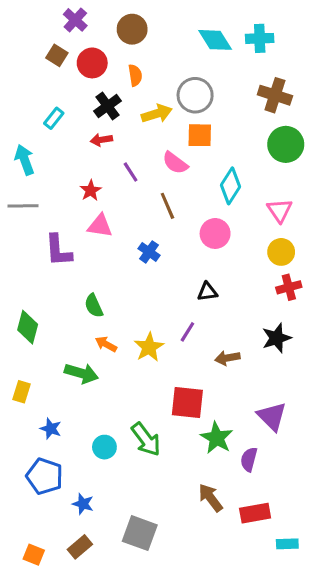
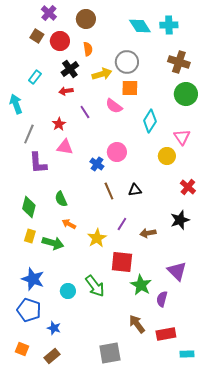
gray line: (23, 206) -> (29, 134), moved, turned -66
brown line: (167, 206) -> (109, 191), moved
pink circle: (215, 233) -> (117, 152), moved
yellow circle: (281, 252) -> (167, 156), moved
red cross: (289, 287) -> (188, 187), turned -35
green diamond: (28, 327) -> (29, 207), moved
purple line: (187, 332) -> (122, 224), moved
yellow star: (149, 347) -> (97, 238), moved
yellow rectangle: (22, 392) -> (30, 236), moved
blue star: (51, 429) -> (33, 279), size x1.6
gray square: (140, 533) -> (110, 353), moved, turned -30
orange square: (34, 555) -> (22, 349), moved

